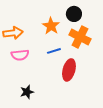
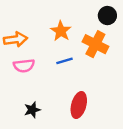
black circle: (74, 14) -> (107, 16), moved
red ellipse: (69, 70) -> (79, 105), moved

